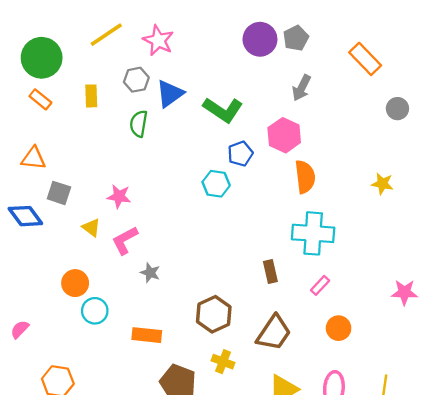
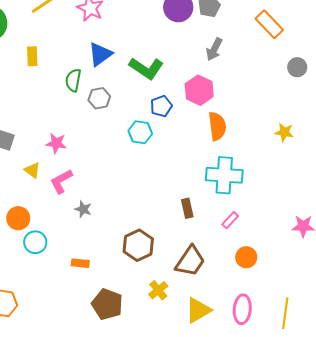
gray hexagon: (136, 80) -> (99, 98), moved
orange rectangle: (147, 335) -> (80, 263), size x0.7
yellow cross: (223, 362) -> (158, 290), moved, turned 30

